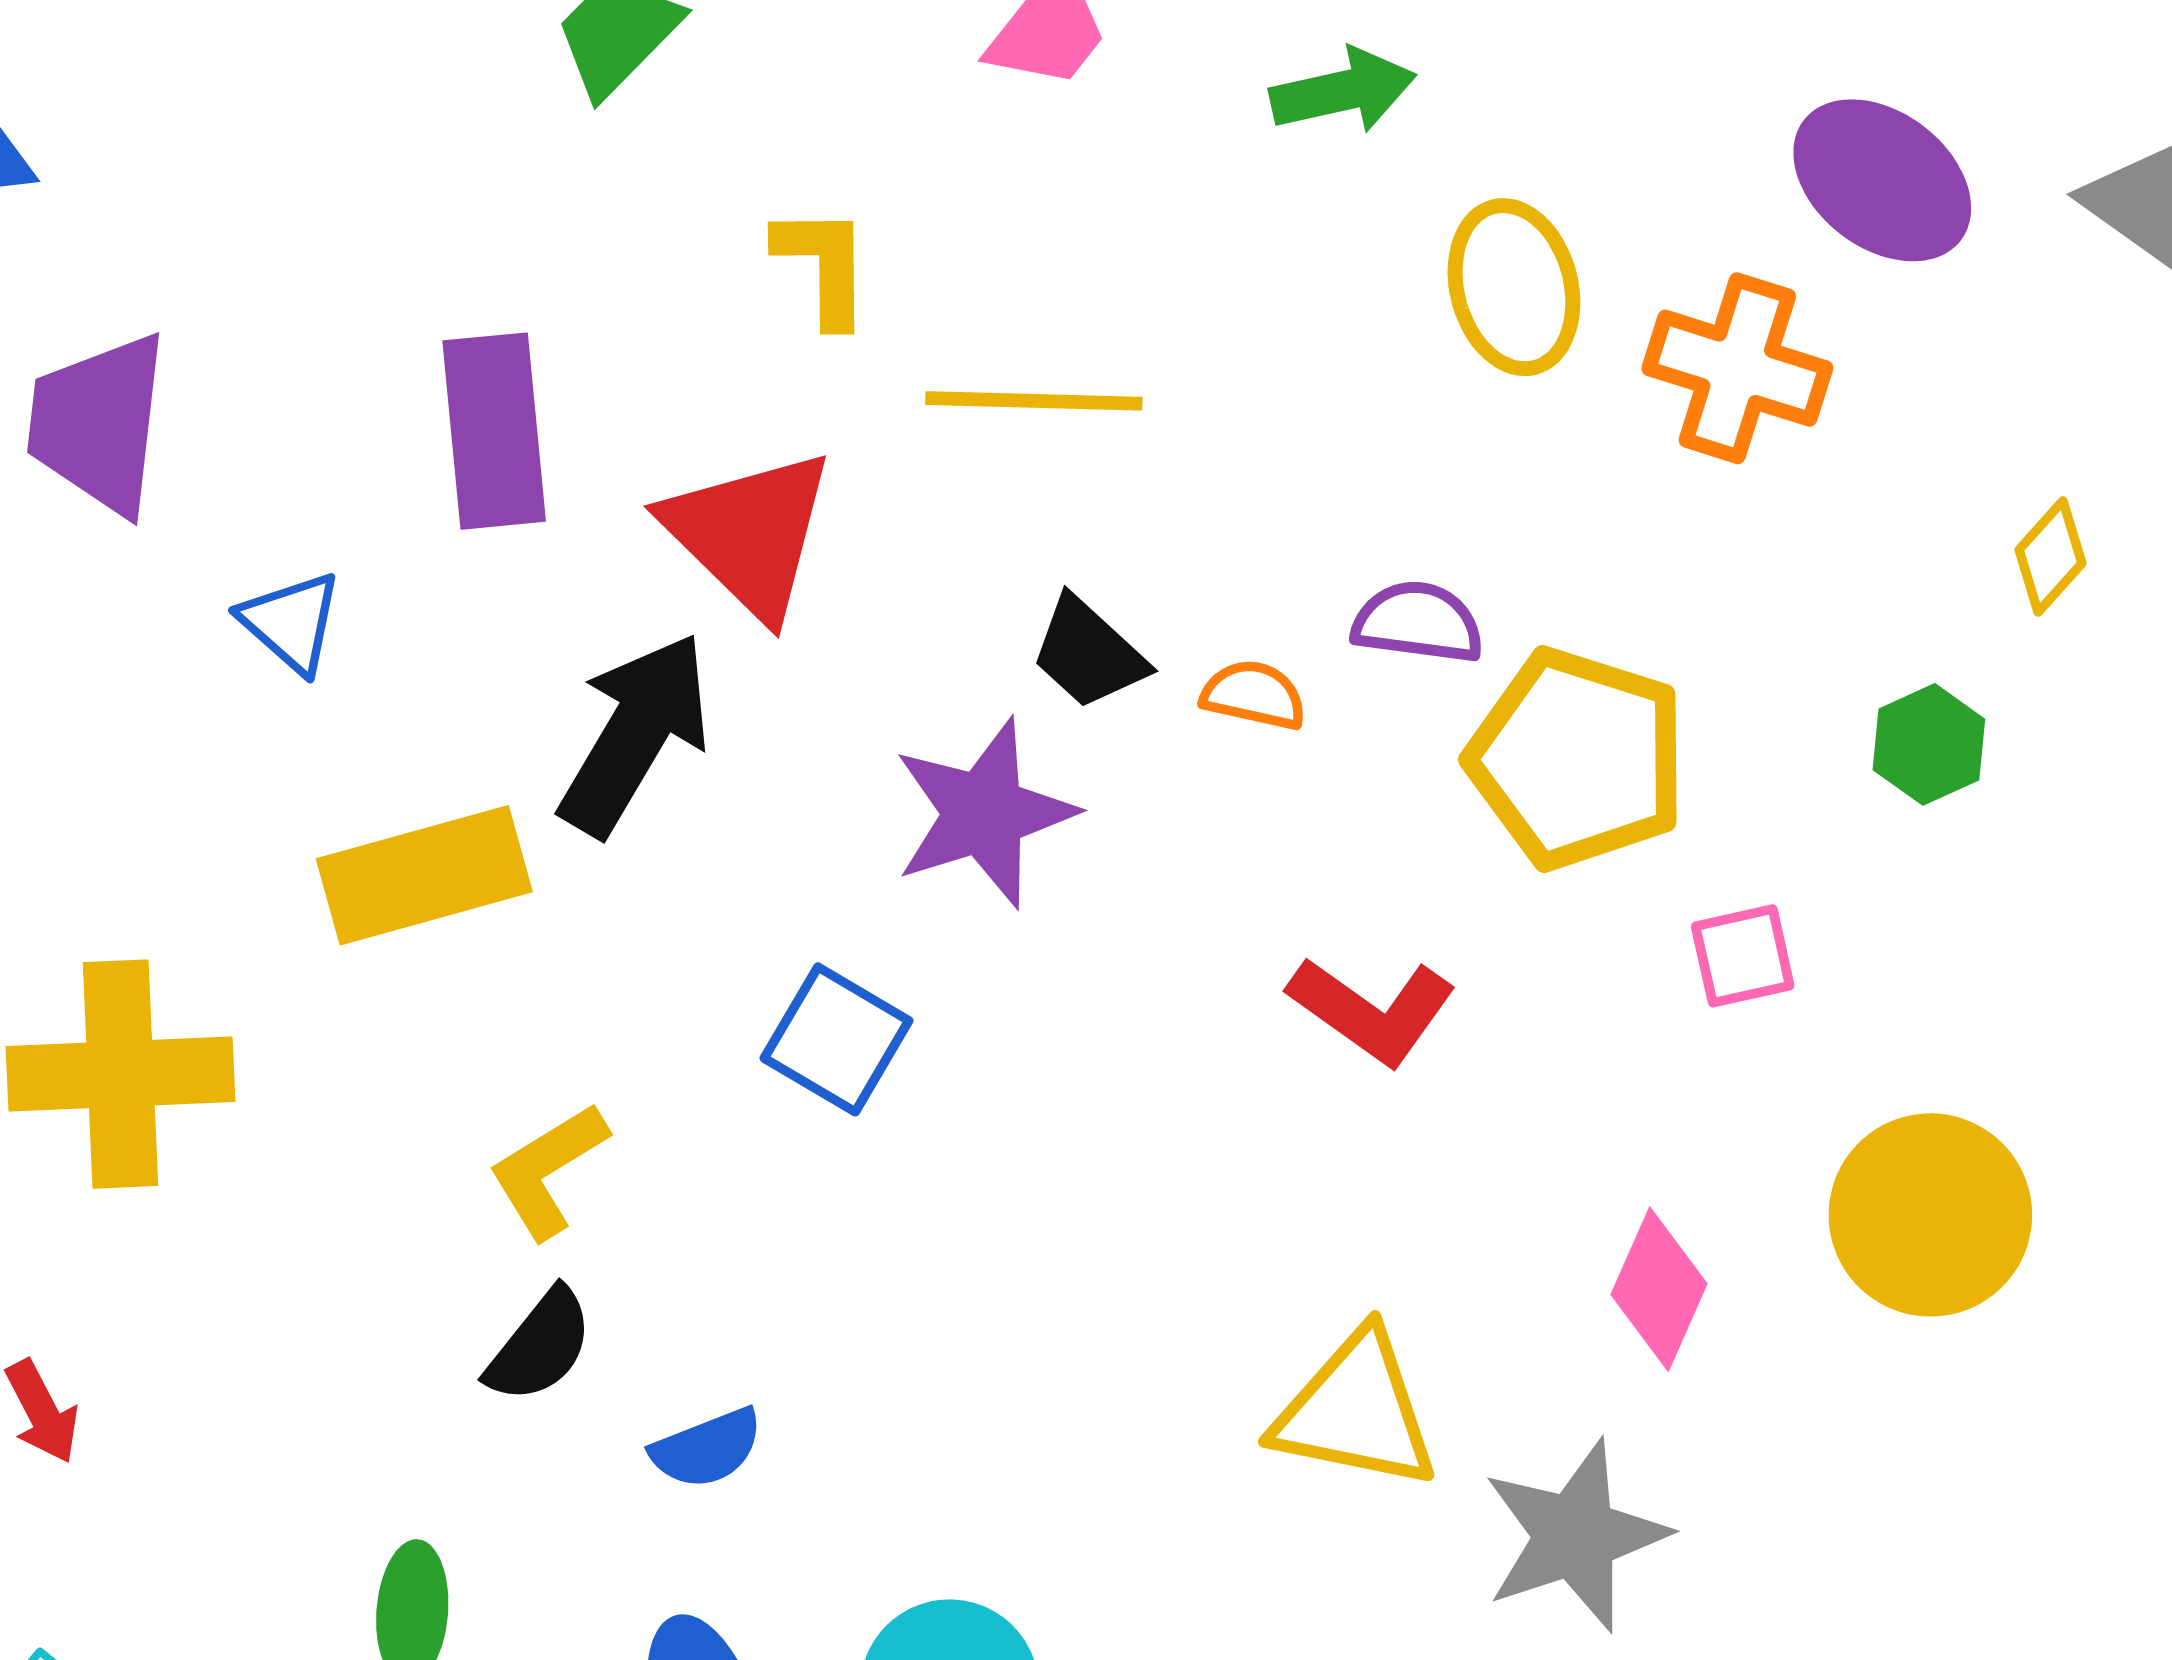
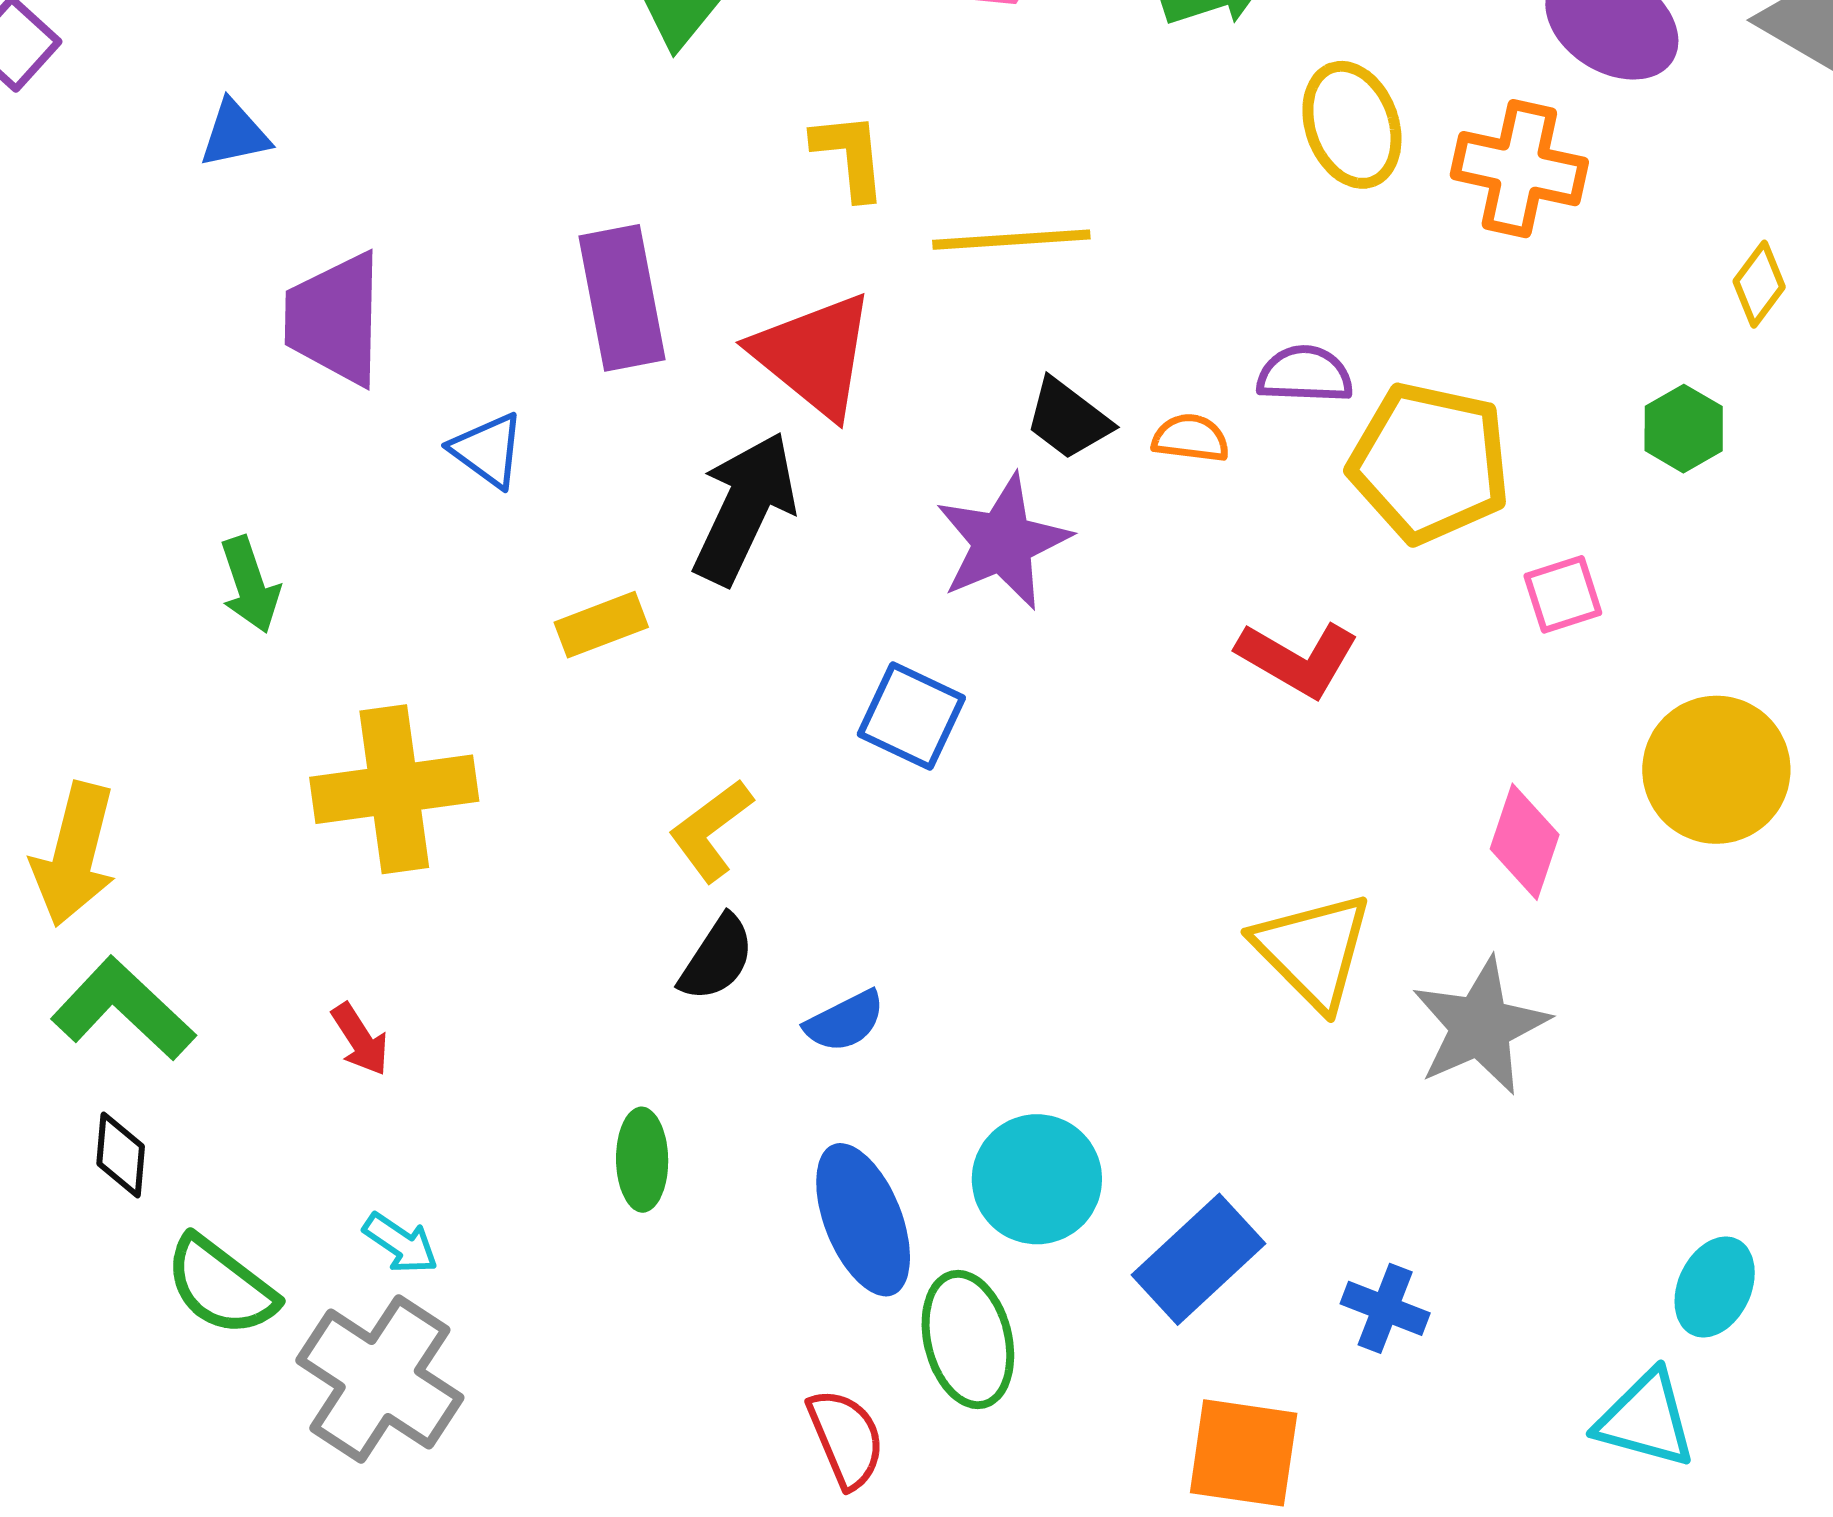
yellow rectangle: (424, 875) -> (601, 625), size x0.6
yellow triangle: (1356, 1411) -> (1313, 950), turned 39

